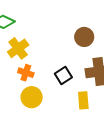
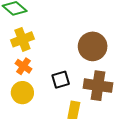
brown circle: (84, 37) -> (93, 46), size x1.4

